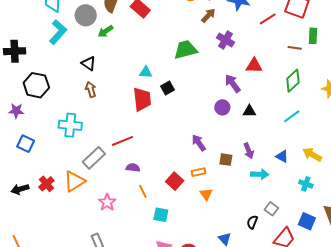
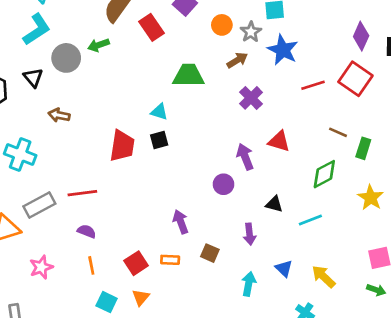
gray circle: (86, 15) -> (66, 58), moved
green rectangle: (313, 36) -> (363, 148), moved
green trapezoid: (186, 50) -> (188, 76), moved
black triangle: (89, 63) -> (33, 78), moved
cyan triangle: (146, 72) -> (159, 112), moved
brown arrow: (91, 89) -> (59, 115), turned -77
black triangle: (249, 111) -> (274, 204), moved
purple arrow: (249, 151) -> (250, 234), moved
cyan arrow: (260, 174) -> (249, 284), turned -96
orange triangle: (206, 194) -> (141, 297), moved

